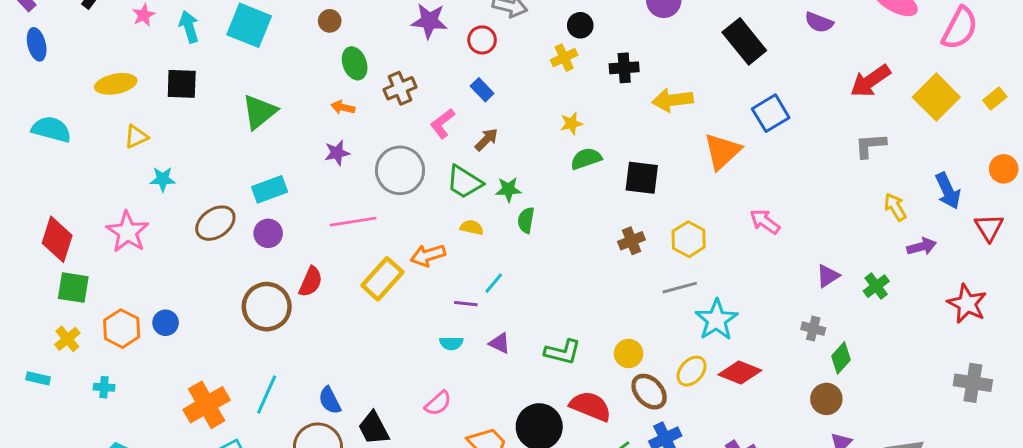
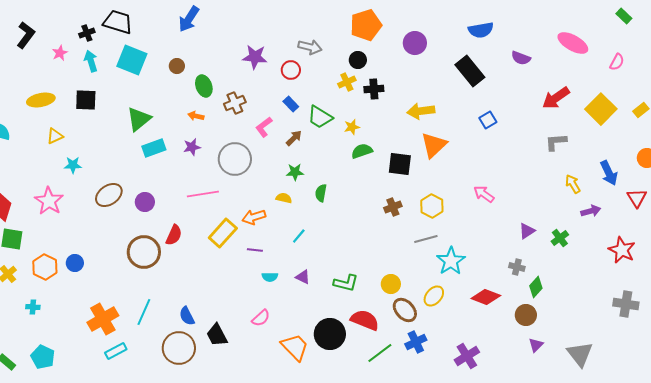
brown circle: (330, 21) -> (177, 66), moved
pink semicircle: (960, 28) -> (617, 62), size x0.6
black cross: (624, 68) -> (374, 89), moved
blue square: (771, 113) -> (488, 120), size x0.7
orange triangle: (722, 151) -> (434, 145), moved
green trapezoid: (464, 182) -> (320, 117), moved
cyan rectangle: (270, 189) -> (154, 148), moved
green star: (508, 189) -> (295, 172), moved
purple line: (466, 304) -> (255, 250), moved
red diamond: (740, 373) -> (486, 297), moved

